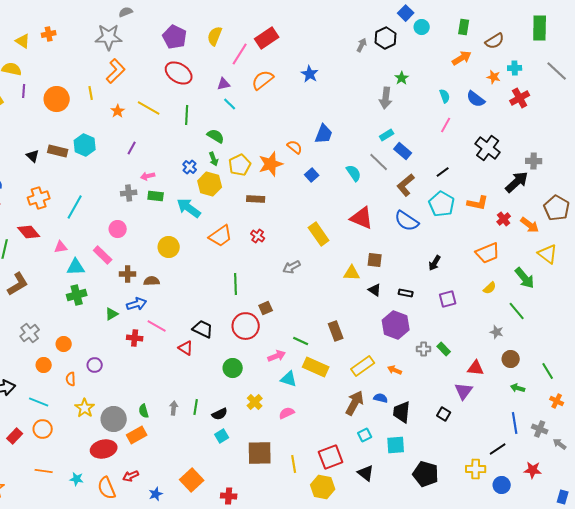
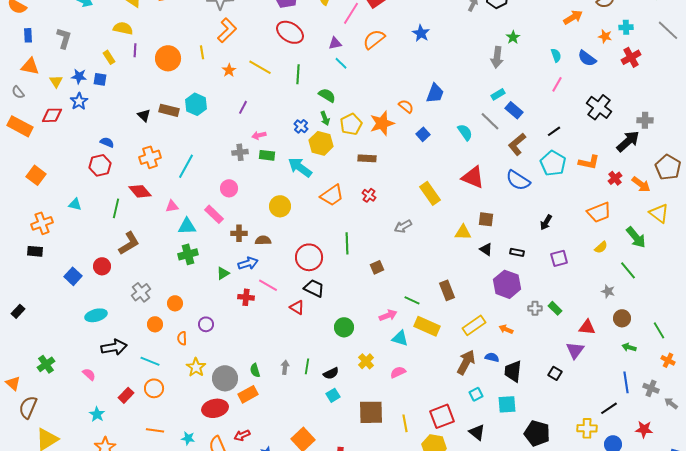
red circle: (246, 326) -> (309, 257), moved

